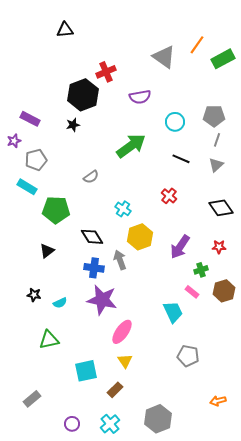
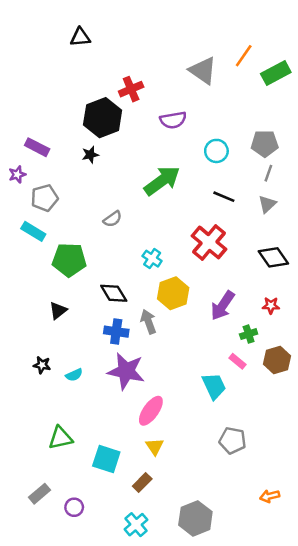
red cross: (169, 196) -> (209, 242), size x1.8
green triangle: (49, 340) -> (61, 438), moved
cyan square: (86, 371) -> (106, 459), turned 30
purple circle: (72, 424) -> (74, 507), moved

